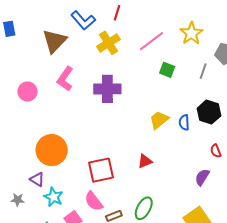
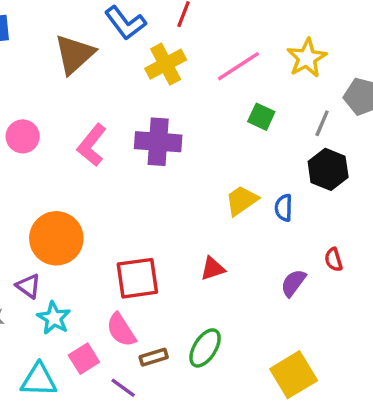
pink L-shape: (65, 79) -> (92, 145), moved
black hexagon: (209, 112) -> (328, 169), moved
purple semicircle: (202, 177) -> (293, 283), moved

